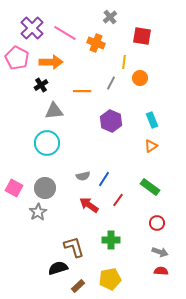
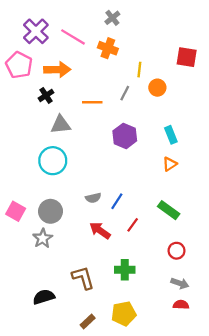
gray cross: (110, 17) -> (112, 18), moved
red square: (142, 36) -> (187, 57), moved
black semicircle: (58, 268) -> (44, 297), moved

